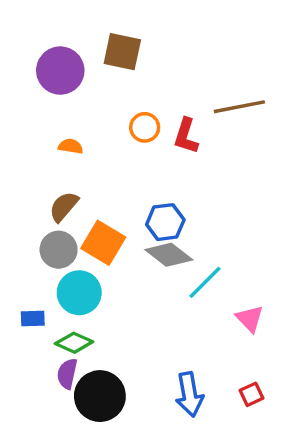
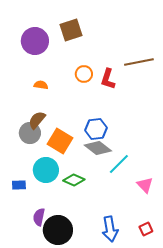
brown square: (122, 52) -> (71, 30), turned -30
gray circle: (59, 250) -> (30, 133), moved
green diamond: (74, 343) -> (74, 180), moved

